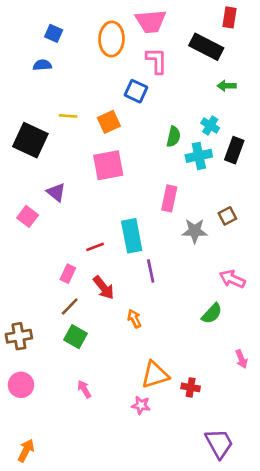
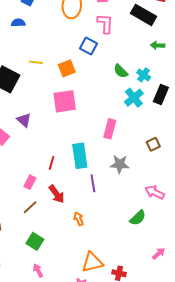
green semicircle: (174, 137) -> (121, 71), moved, turned 119
cyan cross: (199, 156) -> (134, 98), turned -30
gray star: (195, 231) -> (120, 164), moved
red line: (95, 247) -> (52, 163), turned -56
green square: (75, 337) -> (35, 241), moved
pink arrow: (241, 359) -> (159, 254), turned -112

